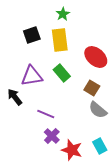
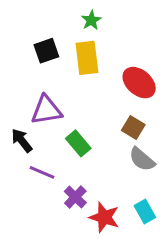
green rectangle: (62, 73) -> (78, 143), moved
purple line: (46, 114) -> (42, 172), moved

